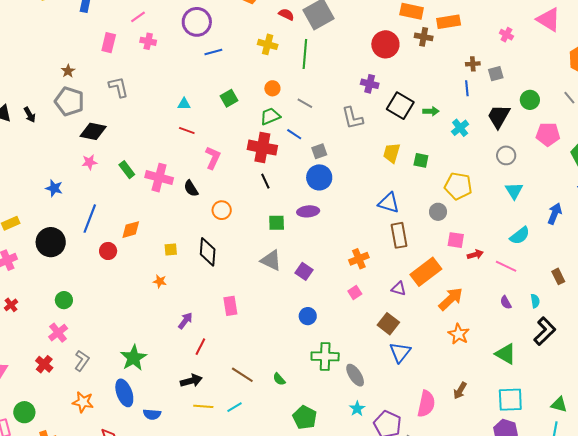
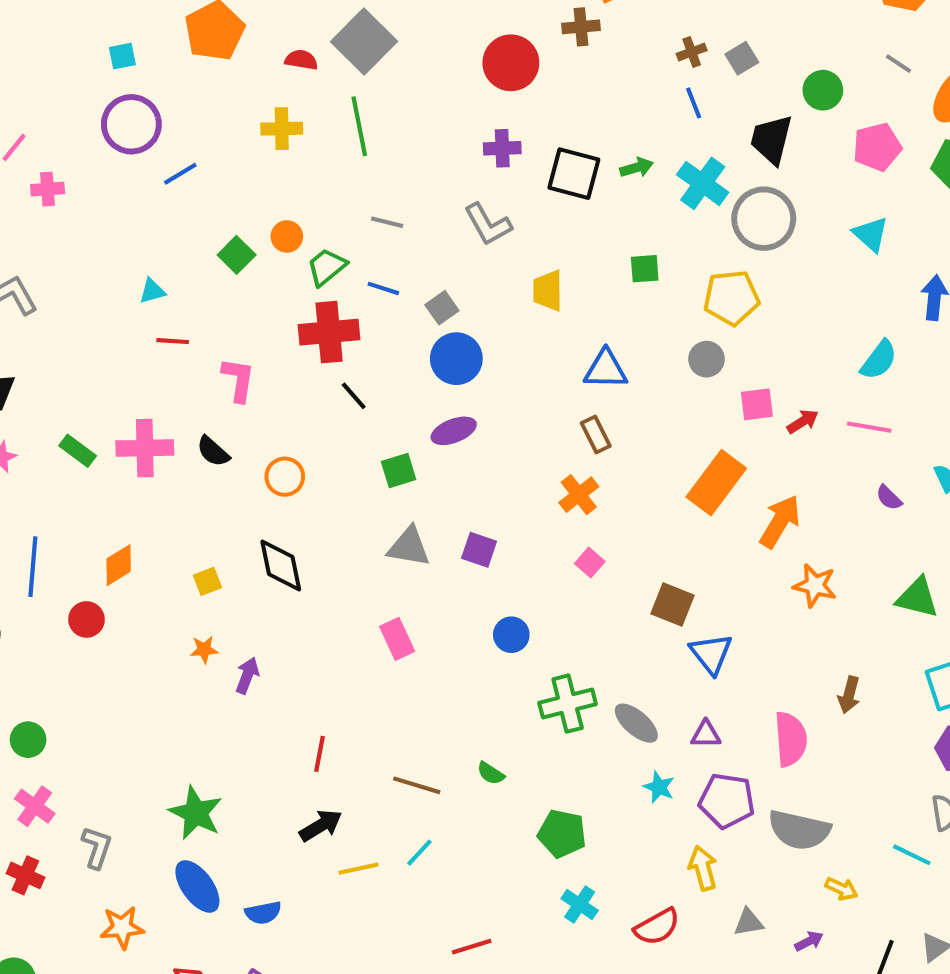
orange circle: (272, 88) -> (287, 236), moved
cyan cross: (460, 128) -> (703, 183), size x1.4
yellow trapezoid: (392, 153) -> (548, 291), moved
gray circle: (506, 155) -> (764, 219), moved, size x1.6
cyan triangle: (514, 191) -> (871, 234), moved
brown rectangle: (399, 235) -> (596, 434), moved, size x0.7
purple triangle: (399, 289) -> (706, 734), moved
pink rectangle: (230, 306) -> (397, 639), moved
purple arrow: (185, 321) -> (247, 675), moved

